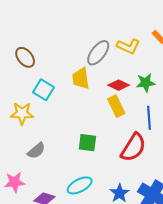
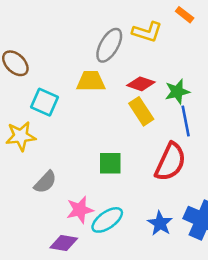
yellow trapezoid: (81, 78) -> (91, 81), turned 105
green star: (146, 83) -> (177, 92), moved
pink star: (15, 182) -> (80, 210), moved

